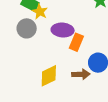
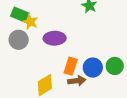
orange rectangle: (76, 42) -> (71, 66), moved

